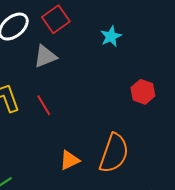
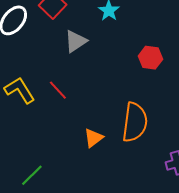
gray triangle: (45, 56) -> (76, 41), moved

